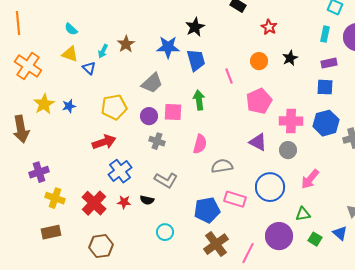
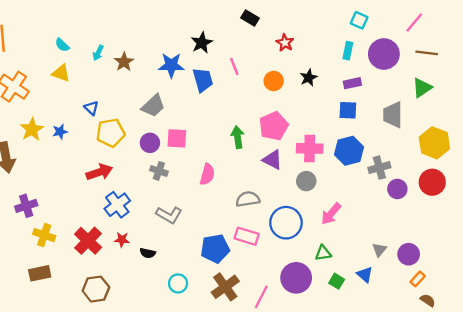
cyan arrow: (103, 51) -> (98, 53), moved
blue triangle: (89, 68) -> (91, 108), moved
pink line: (229, 76) -> (234, 66), moved
green arrow: (199, 100) -> (238, 137), moved
purple triangle: (258, 142) -> (273, 160), moved
gray semicircle: (222, 166) -> (248, 199), moved
black semicircle: (147, 200) -> (148, 253), moved
cyan circle: (165, 232) -> (178, 283), moved

